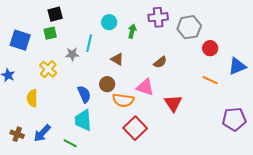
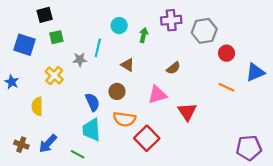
black square: (55, 14) -> (45, 15), moved
pink triangle: (145, 87) -> (157, 95), turned -36
orange semicircle: (123, 100) -> (124, 119), moved
purple pentagon: (234, 119) -> (249, 148), moved

